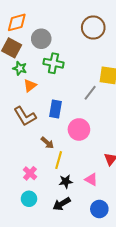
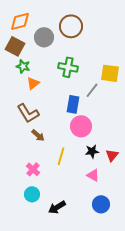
brown circle: (93, 28) -> (71, 26), moved
green cross: (53, 63) -> (68, 67), moved
blue rectangle: (55, 109) -> (73, 104), moved
brown arrow: (47, 143) -> (38, 135), moved
black star: (66, 181) -> (92, 151), moved
black arrow: (62, 204) -> (57, 207), moved

